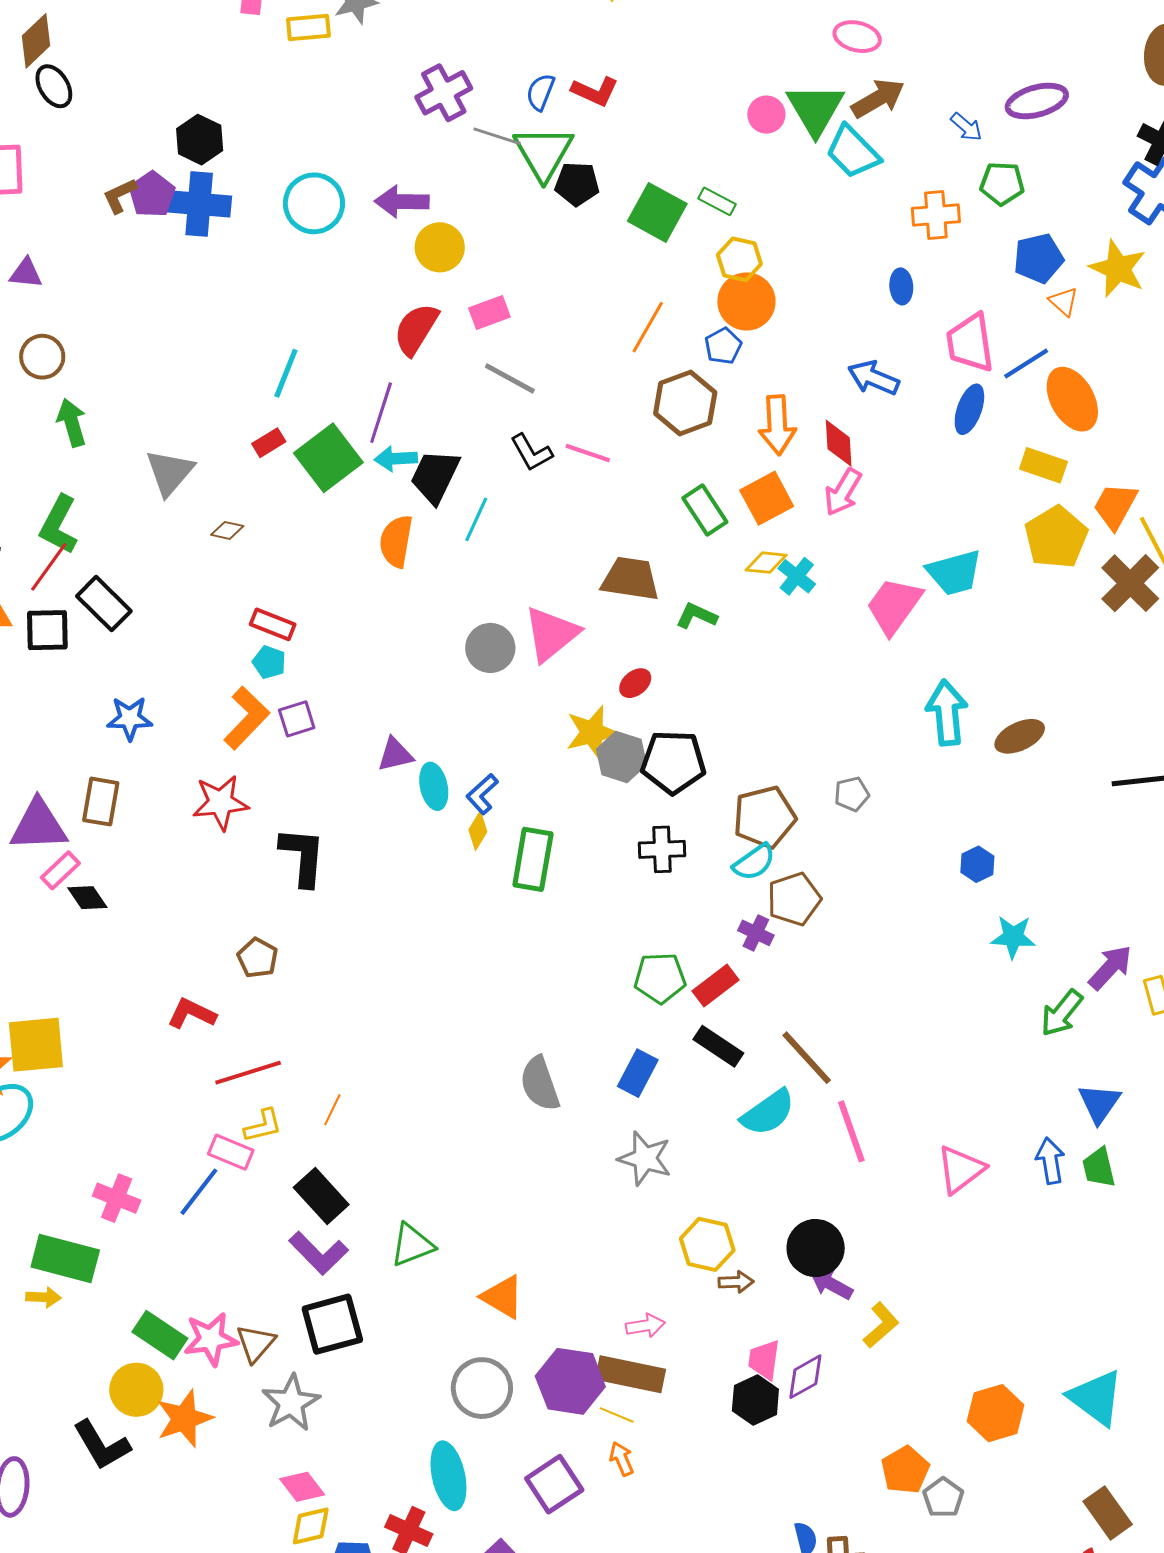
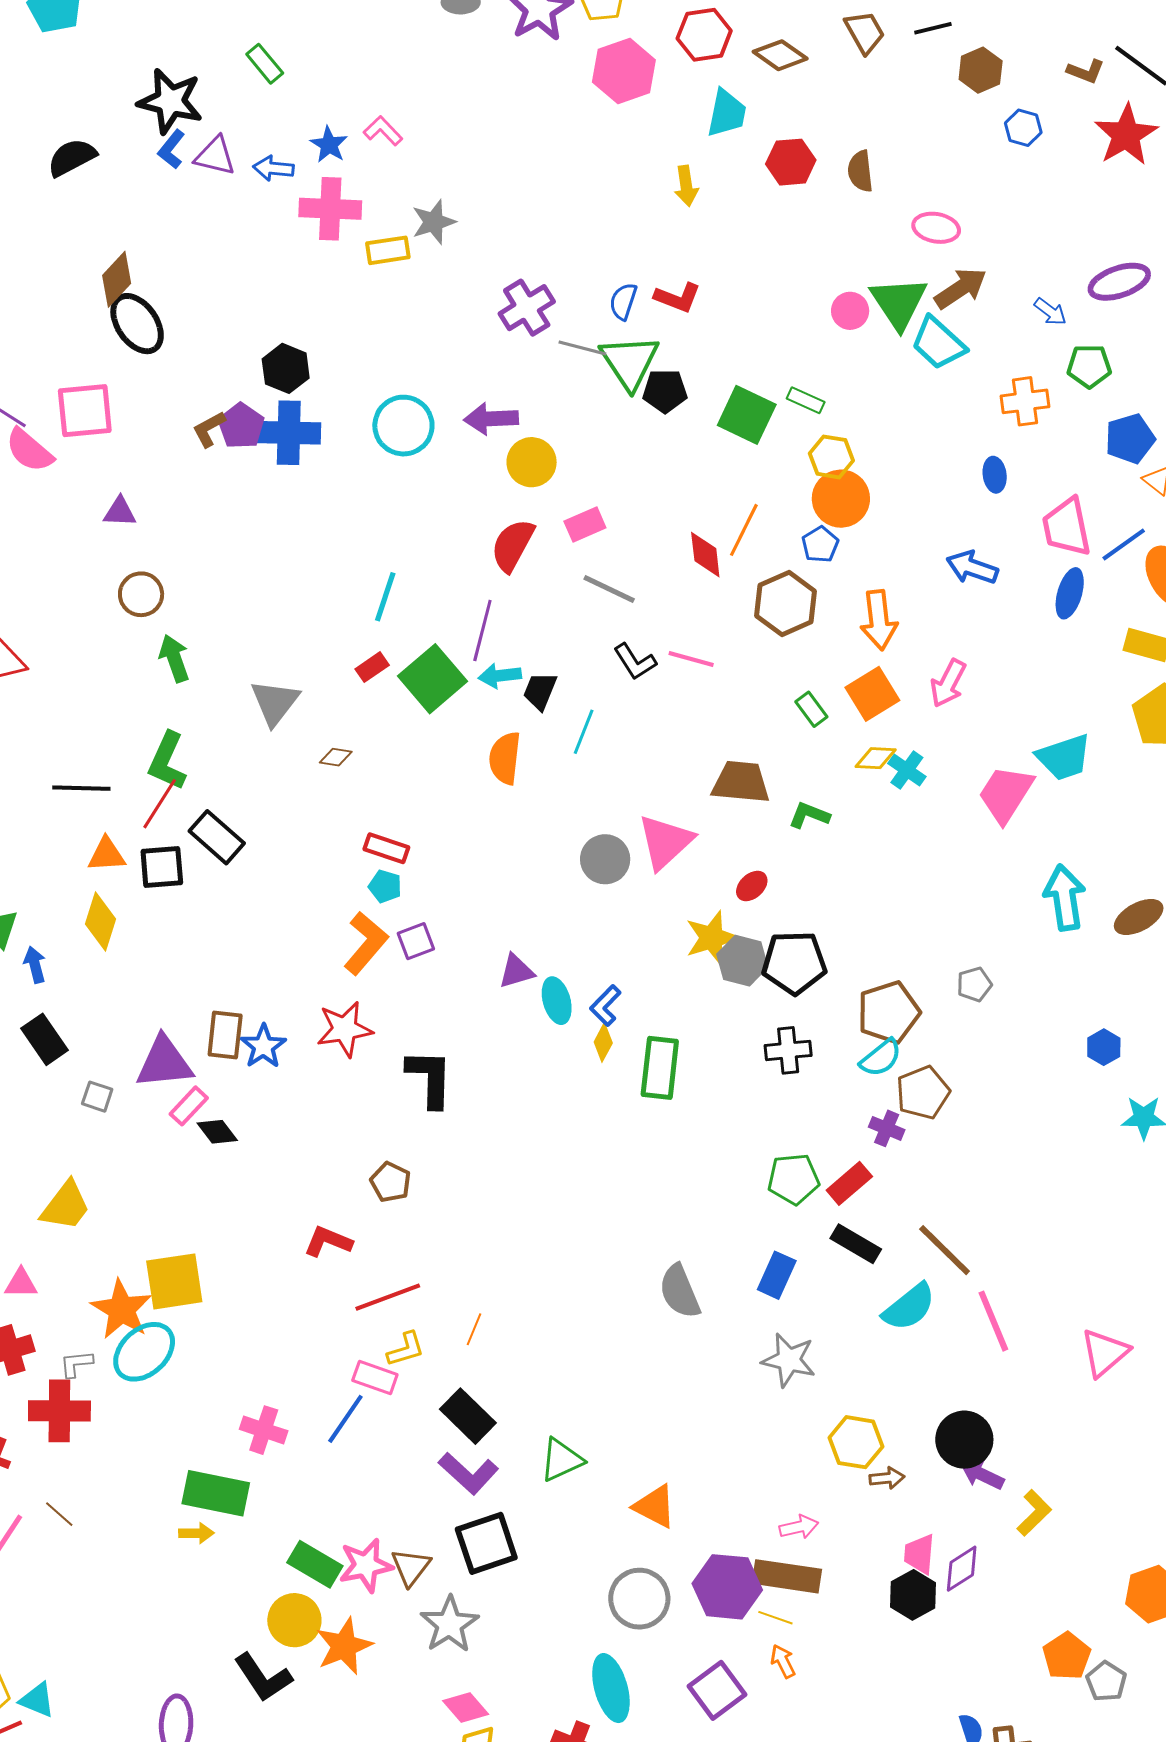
black ellipse: (54, 86) -> (137, 324), size x1.4
red diamond: (839, 443) -> (705, 555), moved
black trapezoid: (435, 476) -> (540, 691), size x0.7
green rectangle: (705, 510) -> (811, 709), size x0.7
blue star: (130, 718) -> (263, 1046), moved, turned -30

